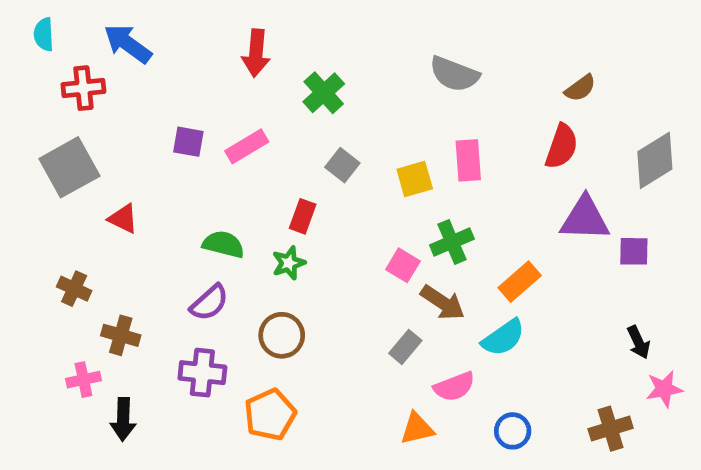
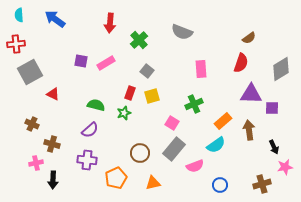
gray semicircle: (454, 74) -> (182, 32), moved
red cross: (83, 88) -> (16, 44), moved
yellow square: (415, 179) -> (152, 96), moved
pink square: (403, 265) -> (172, 123), moved
brown arrow: (443, 303) -> (249, 130), moved, turned -132
brown circle: (282, 335) -> (140, 153), moved
gray rectangle: (405, 347) -> (174, 149), size x1.6
orange triangle: (417, 429) -> (153, 183), moved

